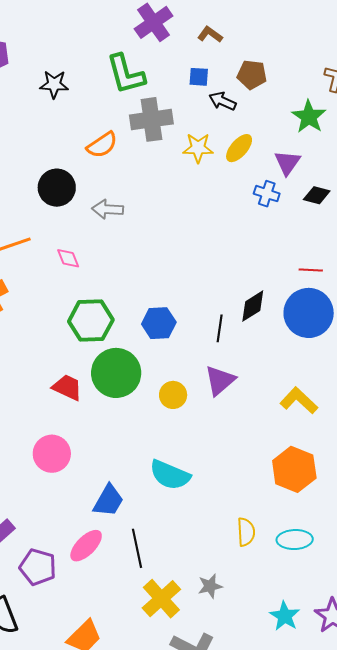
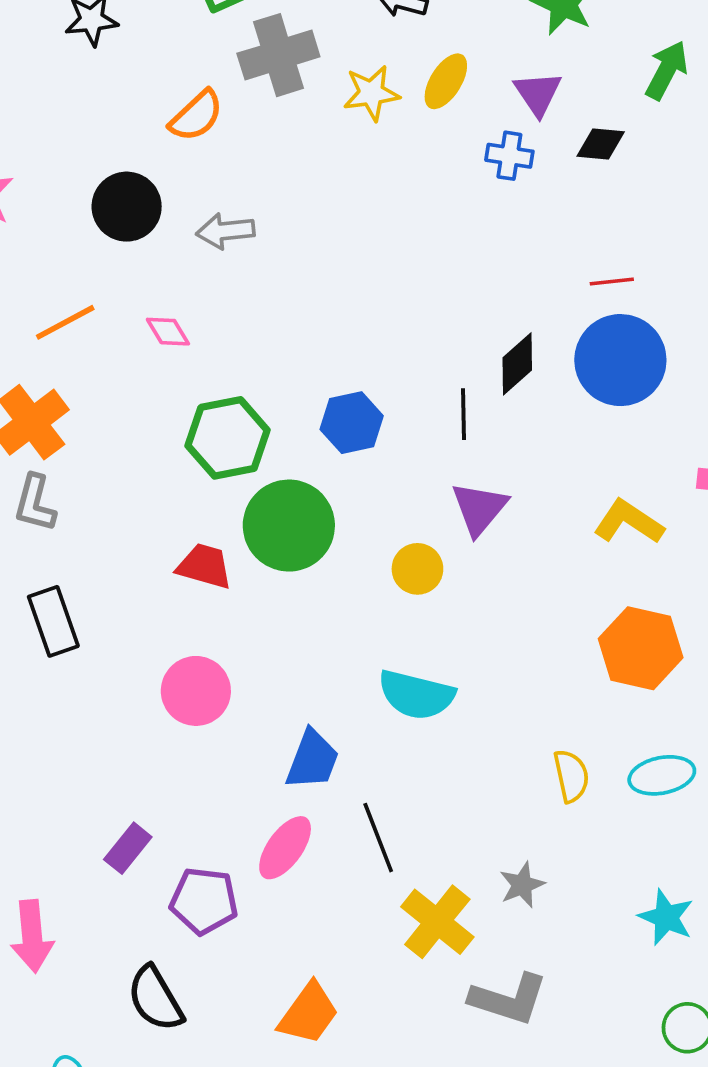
yellow circle: (173, 395) -> (417, 569), moved

